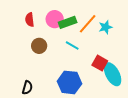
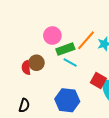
red semicircle: (30, 20) -> (26, 68), moved
green rectangle: (68, 22) -> (65, 49), moved

